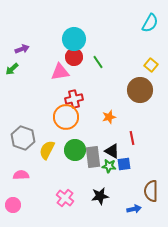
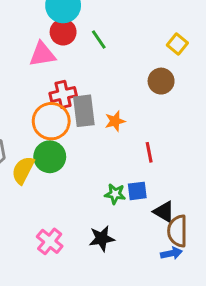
brown circle: (140, 90) -> (161, 81), size x0.7
green circle: (75, 150) -> (50, 157), moved
black triangle: (112, 151) -> (164, 212), moved
gray rectangle: (93, 157) -> (84, 111), moved
blue arrow: (134, 209) -> (171, 253), moved

